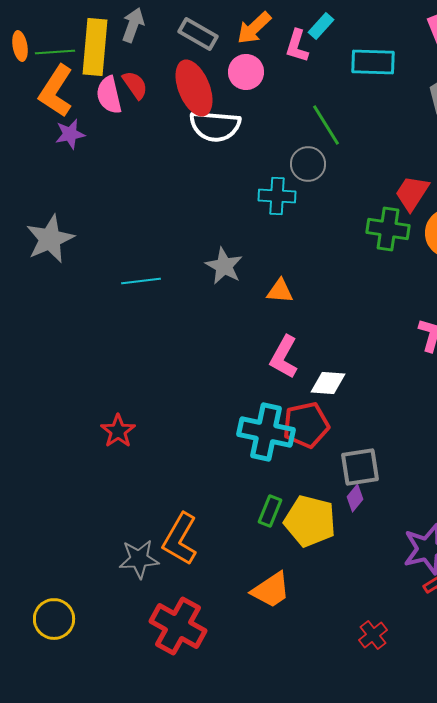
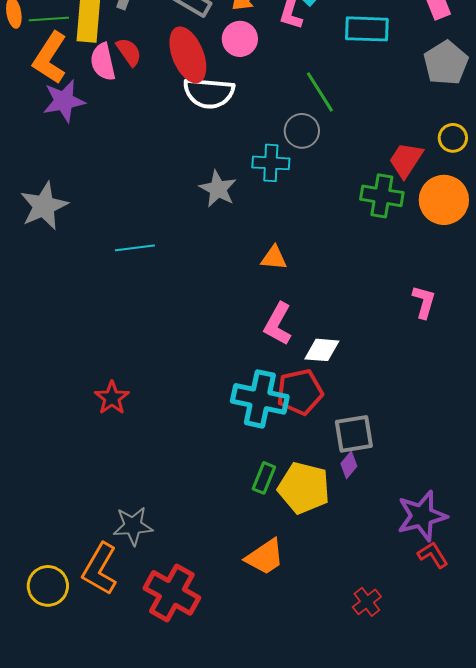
purple star: (70, 134) -> (64, 101), size x1.4
gray star: (224, 266) -> (218, 189), moved
orange L-shape: (180, 539) -> (100, 569), moved

